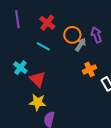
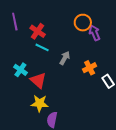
red cross: (47, 23) -> (38, 31), moved
orange circle: (72, 35) -> (83, 23), moved
gray arrow: (81, 45) -> (65, 58), moved

